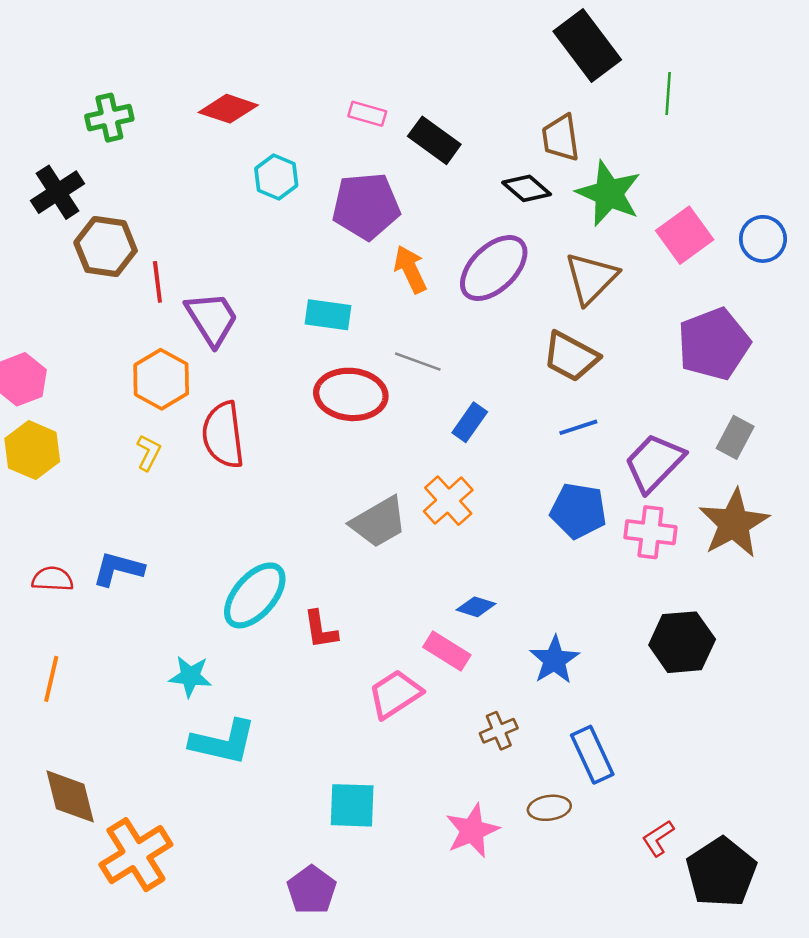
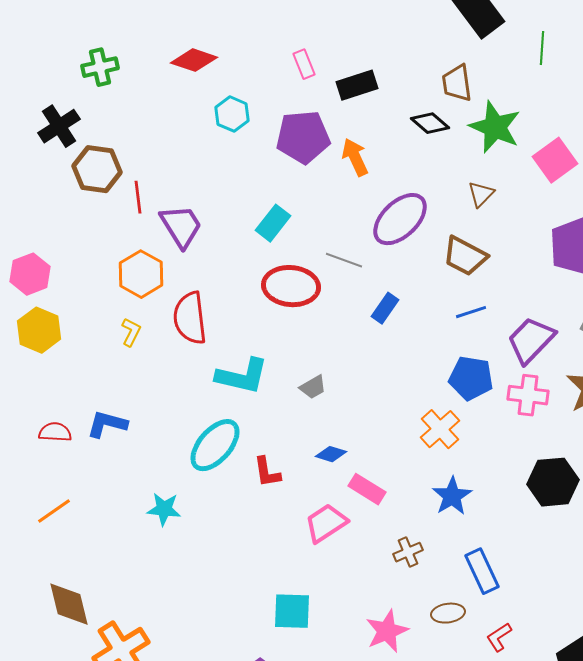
pink rectangle: (367, 114) -> (304, 64), turned 52
black rectangle: (434, 140) -> (357, 85), turned -54
purple ellipse: (494, 268) -> (400, 219), moved
orange arrow: (410, 269) -> (355, 157), moved
brown triangle: (591, 278) -> (481, 194), size x0.6
cyan rectangle: (328, 315) -> (273, 223), turned -60
orange cross: (448, 501) -> (440, 429), moved
gray trapezoid: (379, 522) -> (313, 387), size x0.6
blue diamond: (476, 607) -> (331, 454), moved
orange line: (51, 679) -> (54, 511), turned 42
cyan L-shape: (223, 742) -> (242, 376), moved
red L-shape: (658, 838) -> (499, 637), moved

